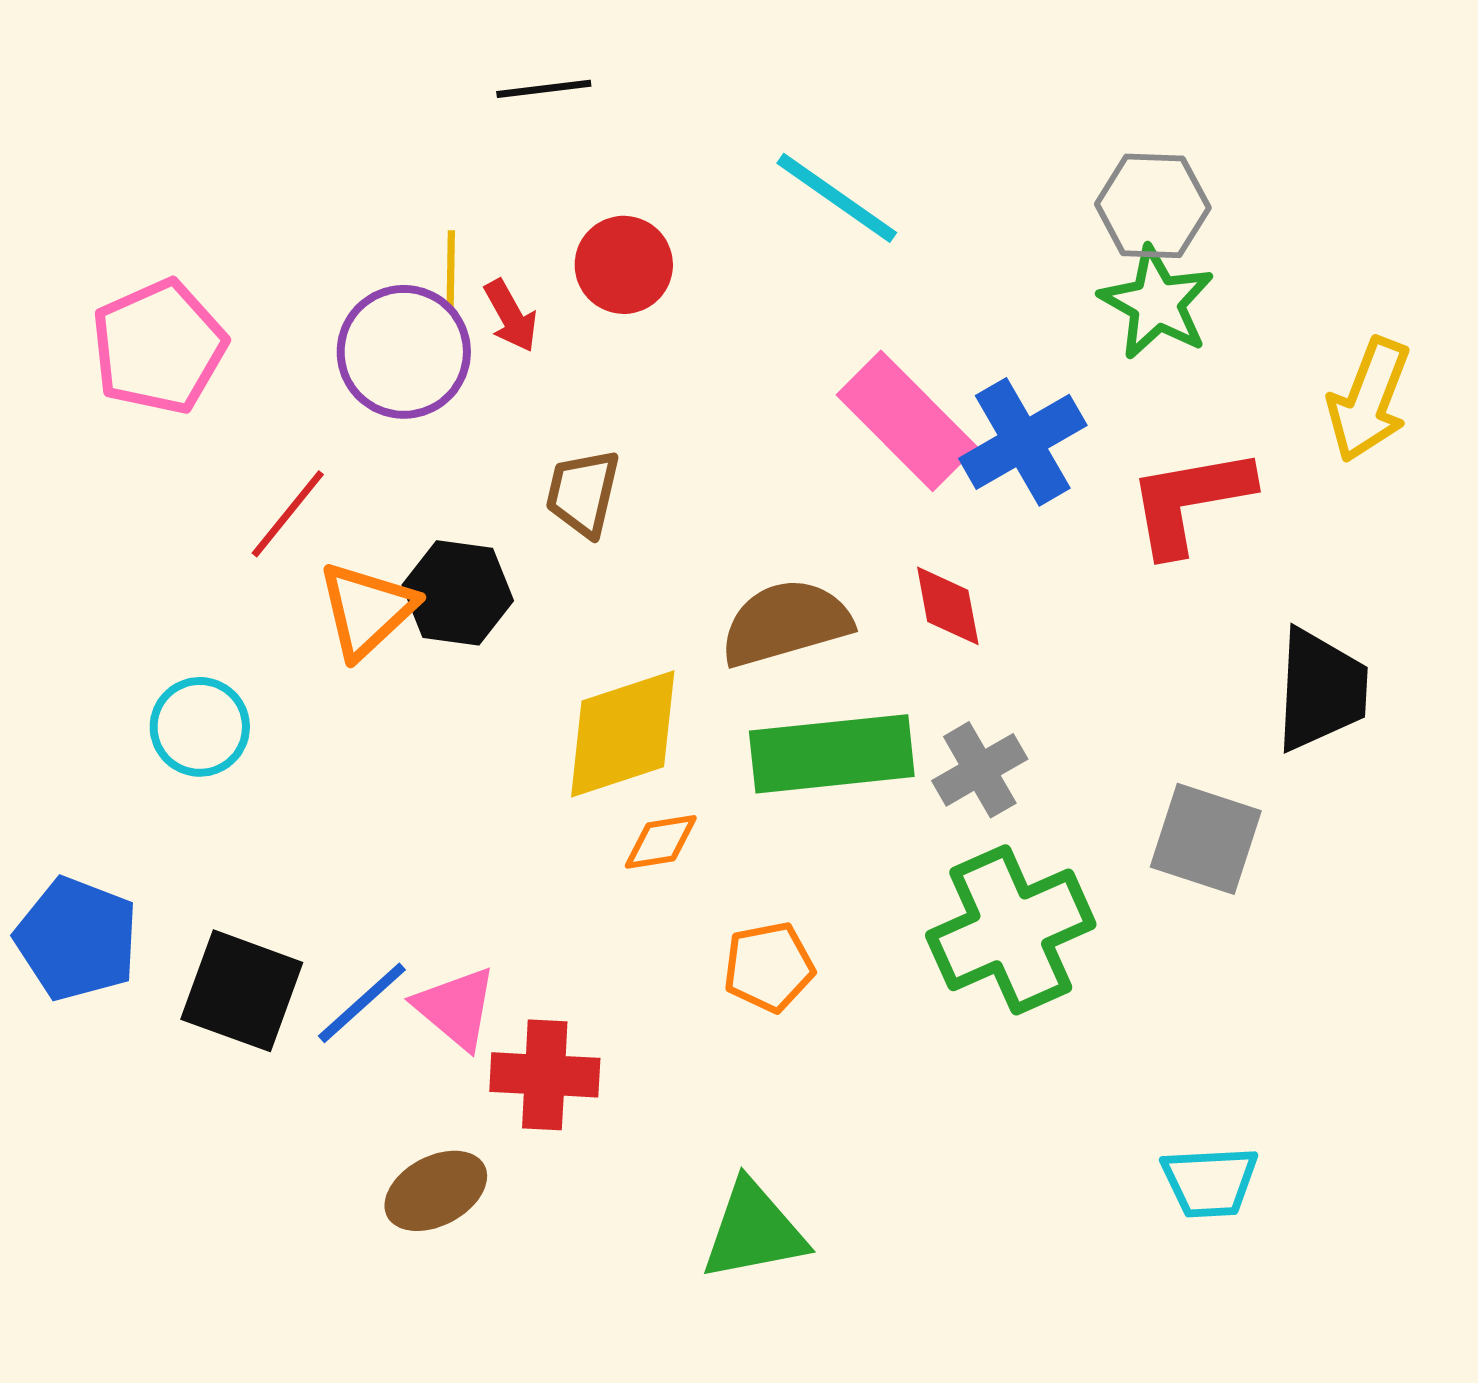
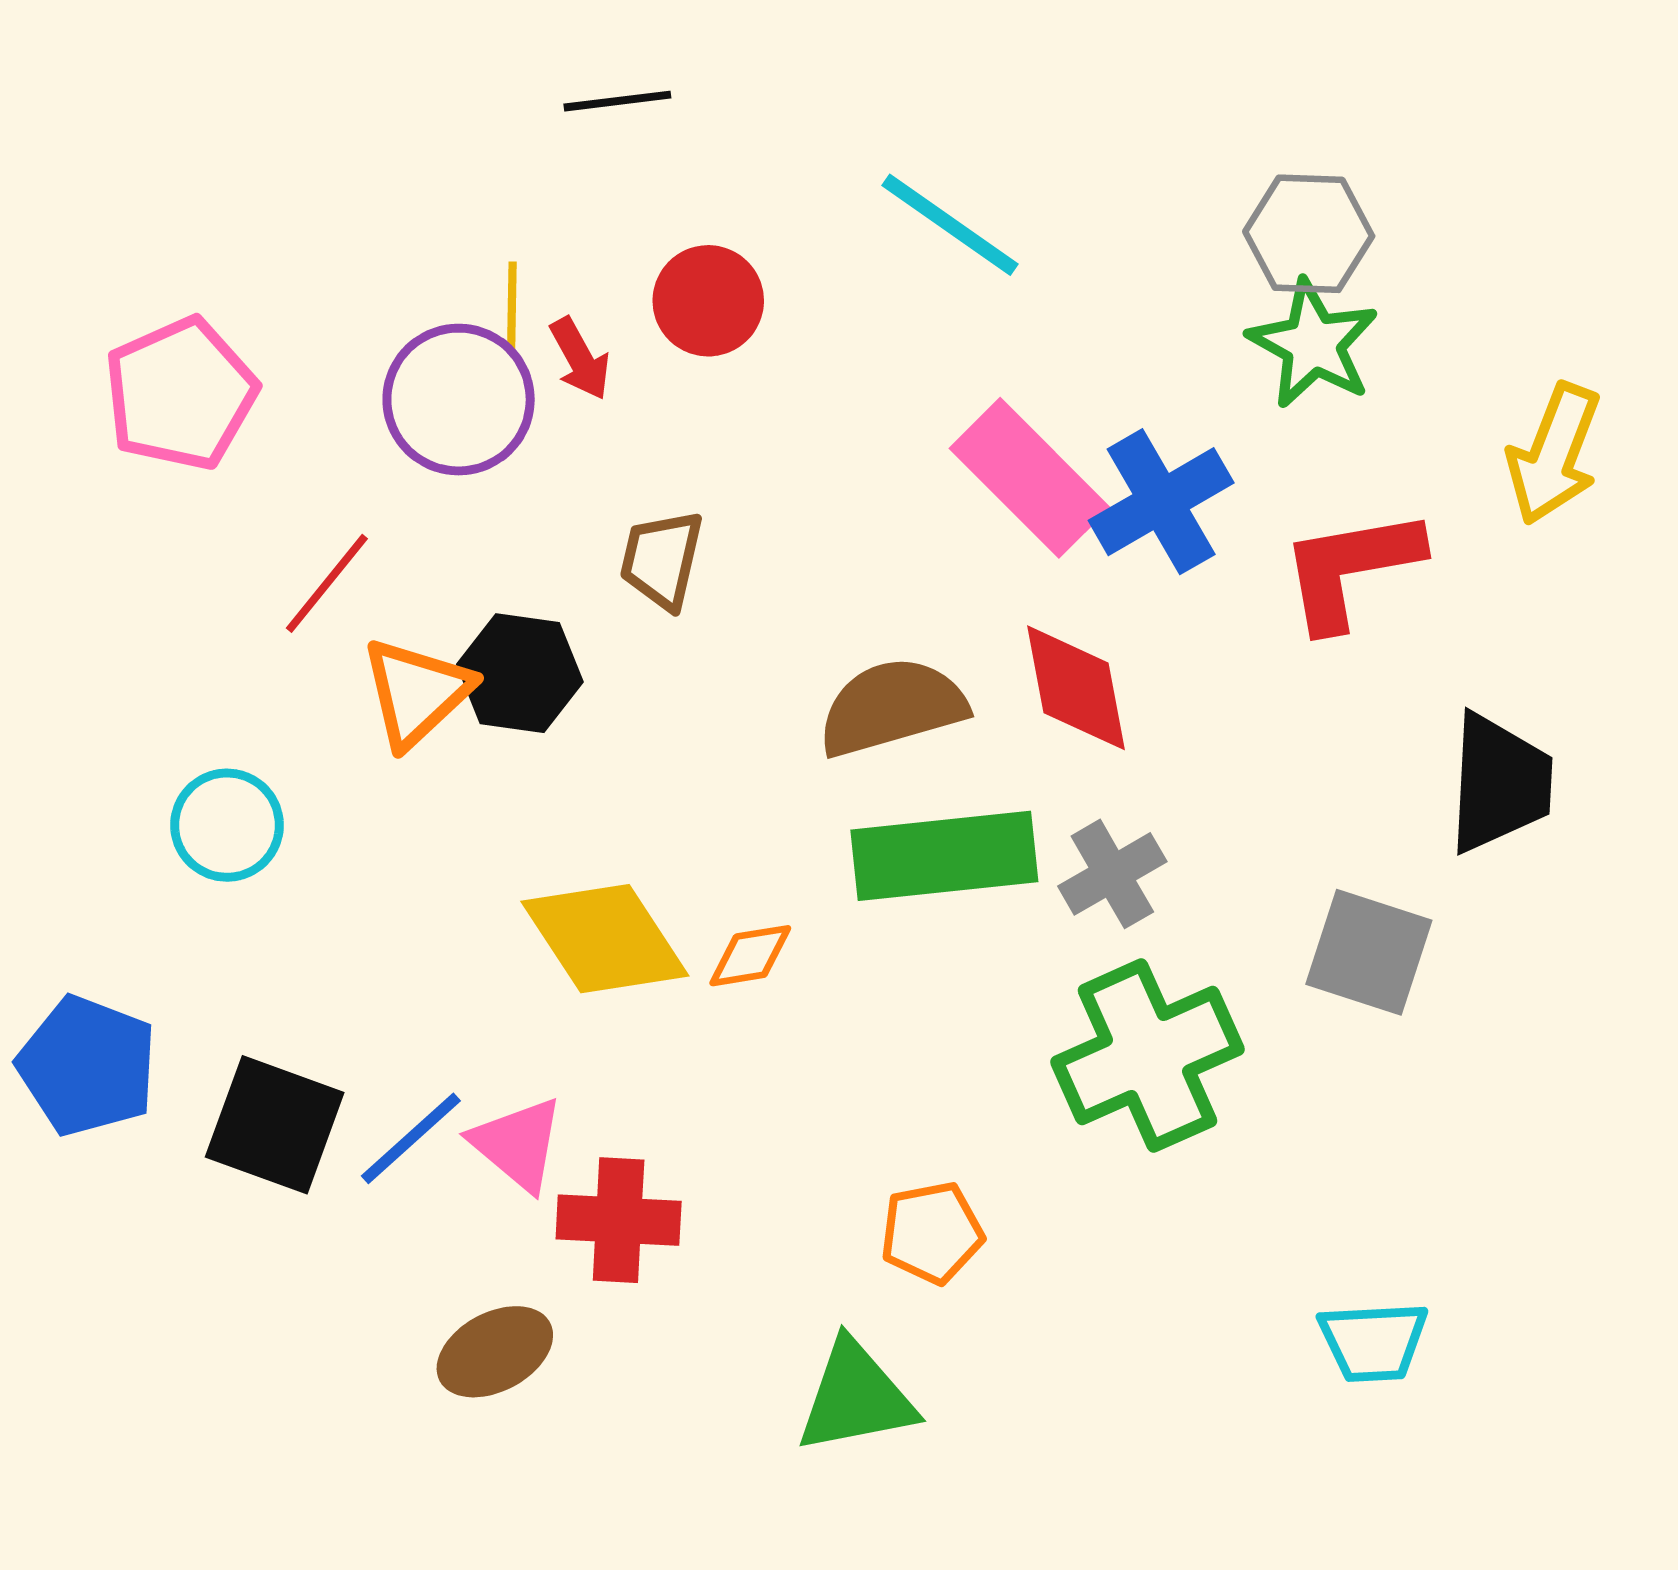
red diamond: (948, 606) -> (1076, 688), size x1.4
yellow diamond: (623, 734) -> (605, 939), moved, turned 75
orange pentagon: (769, 967) -> (932, 1233), moved

